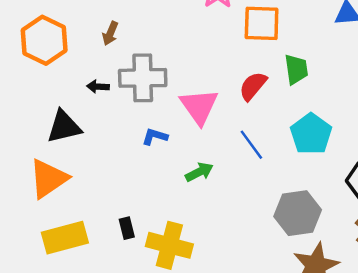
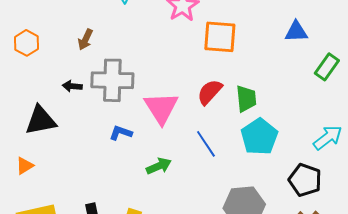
orange hexagon: (44, 40) -> (26, 43), size x0.6
green trapezoid: (296, 69) -> (246, 99), moved
orange triangle: (48, 179) -> (25, 166), size x0.5

